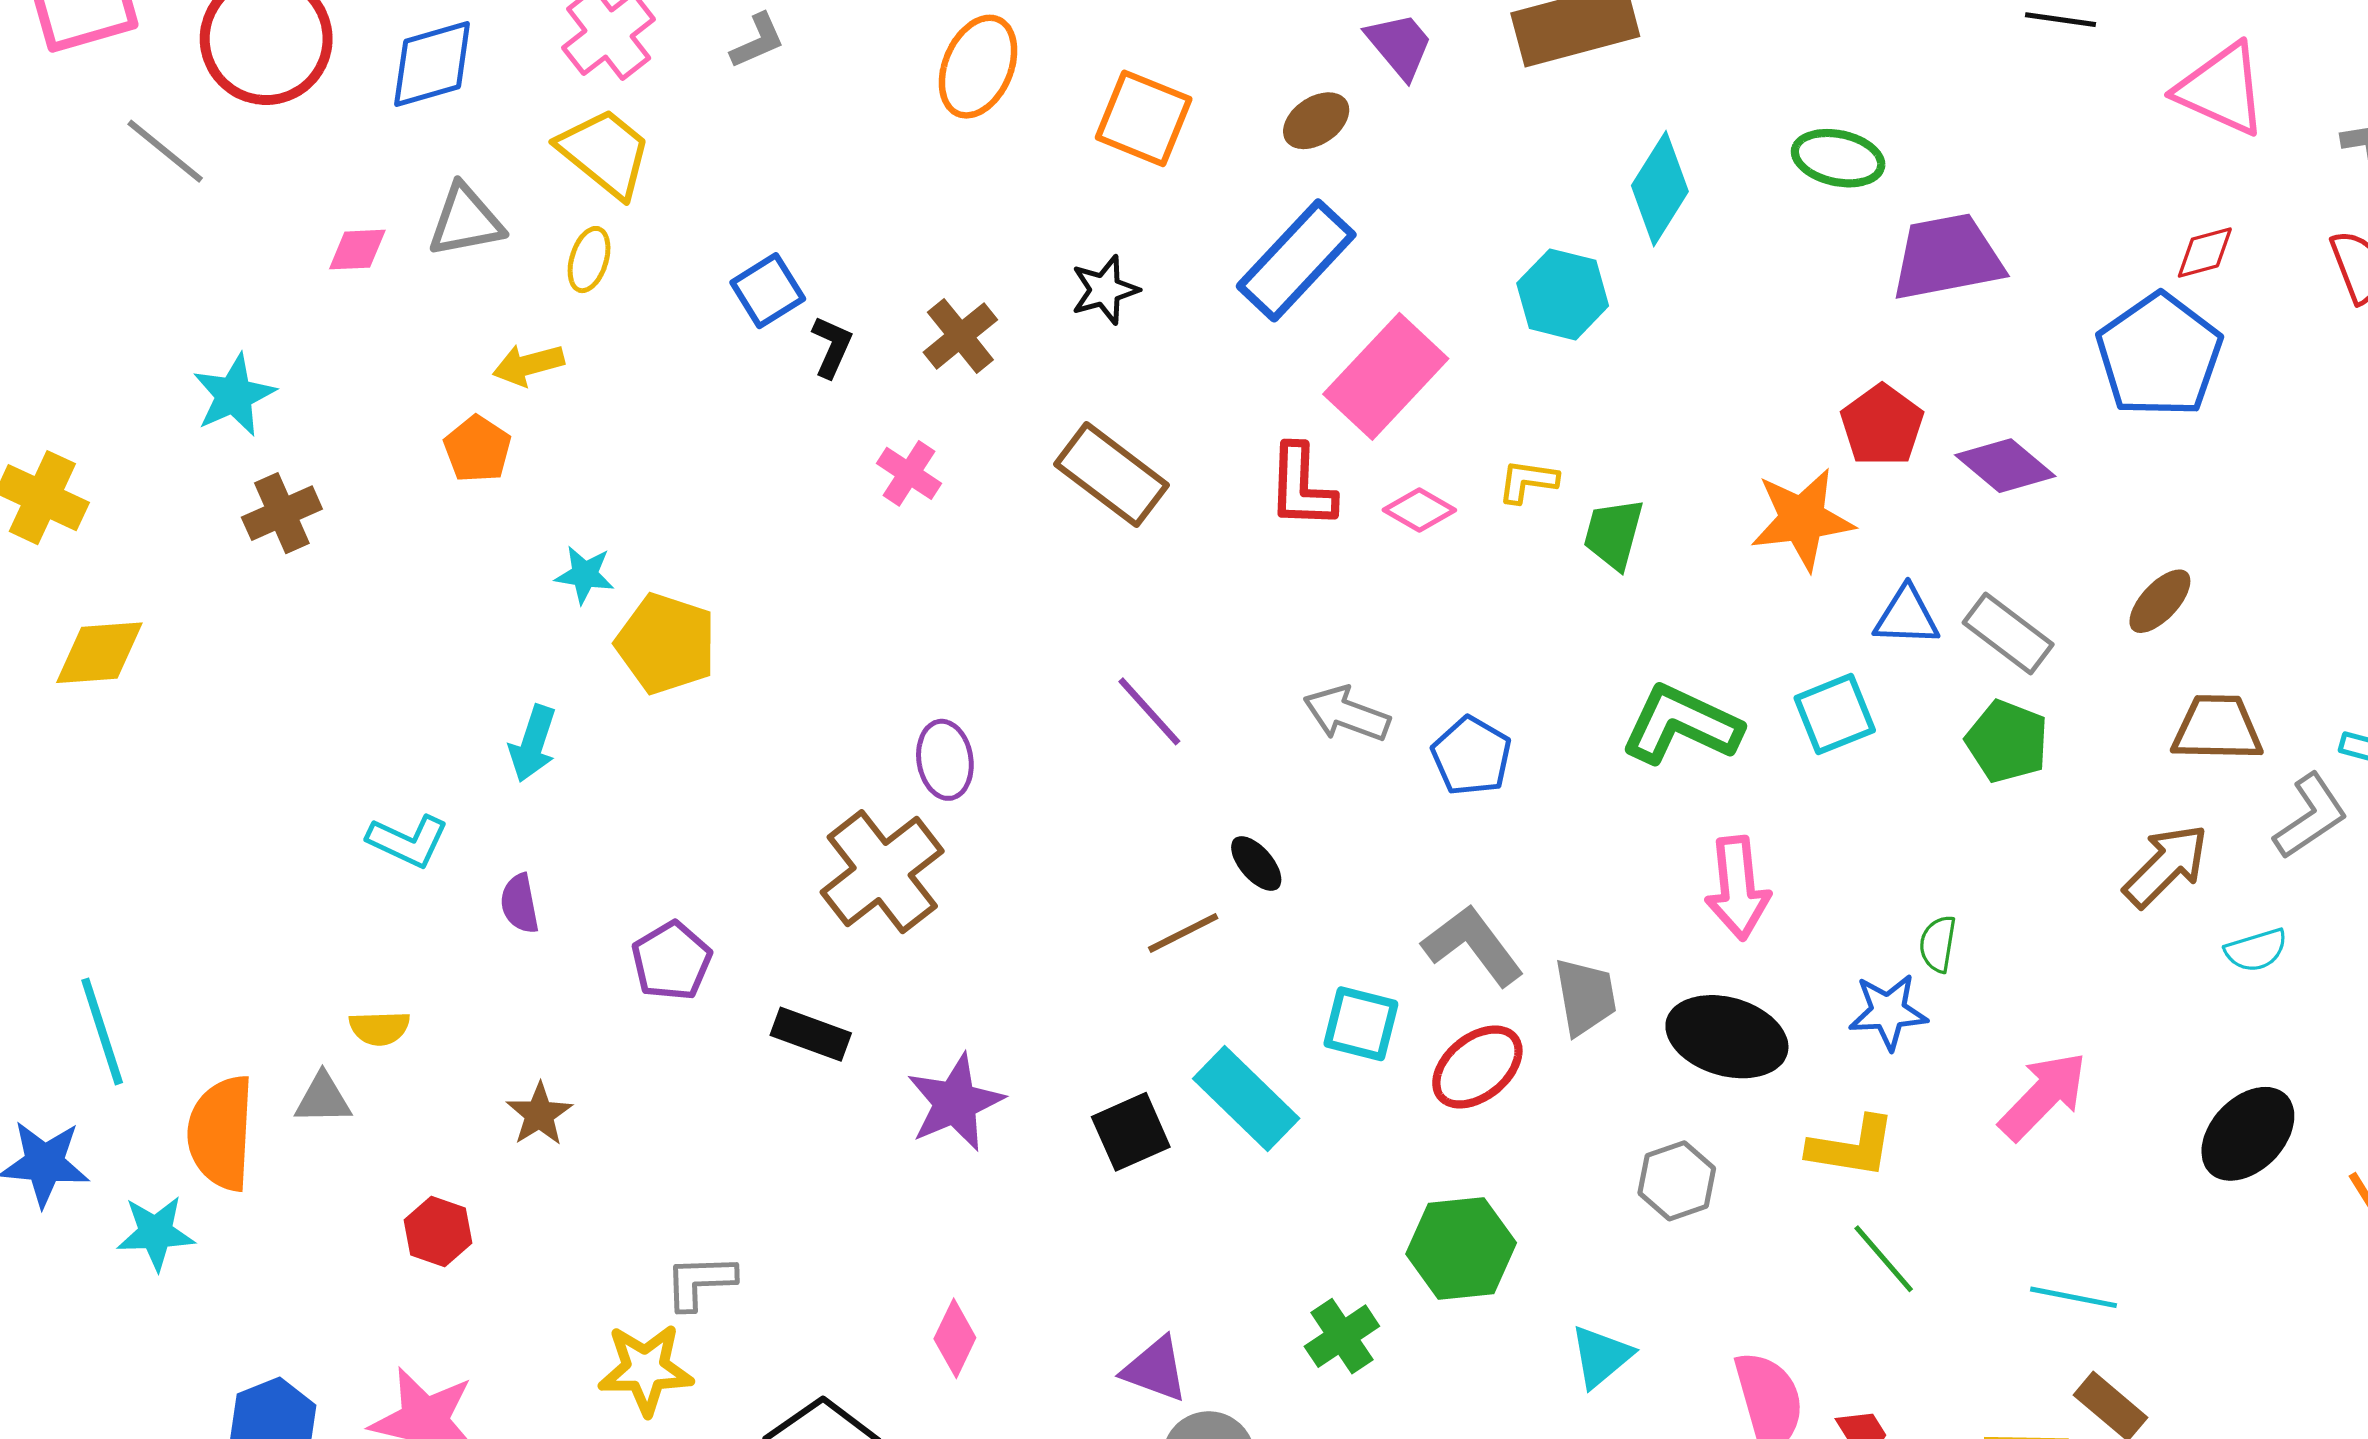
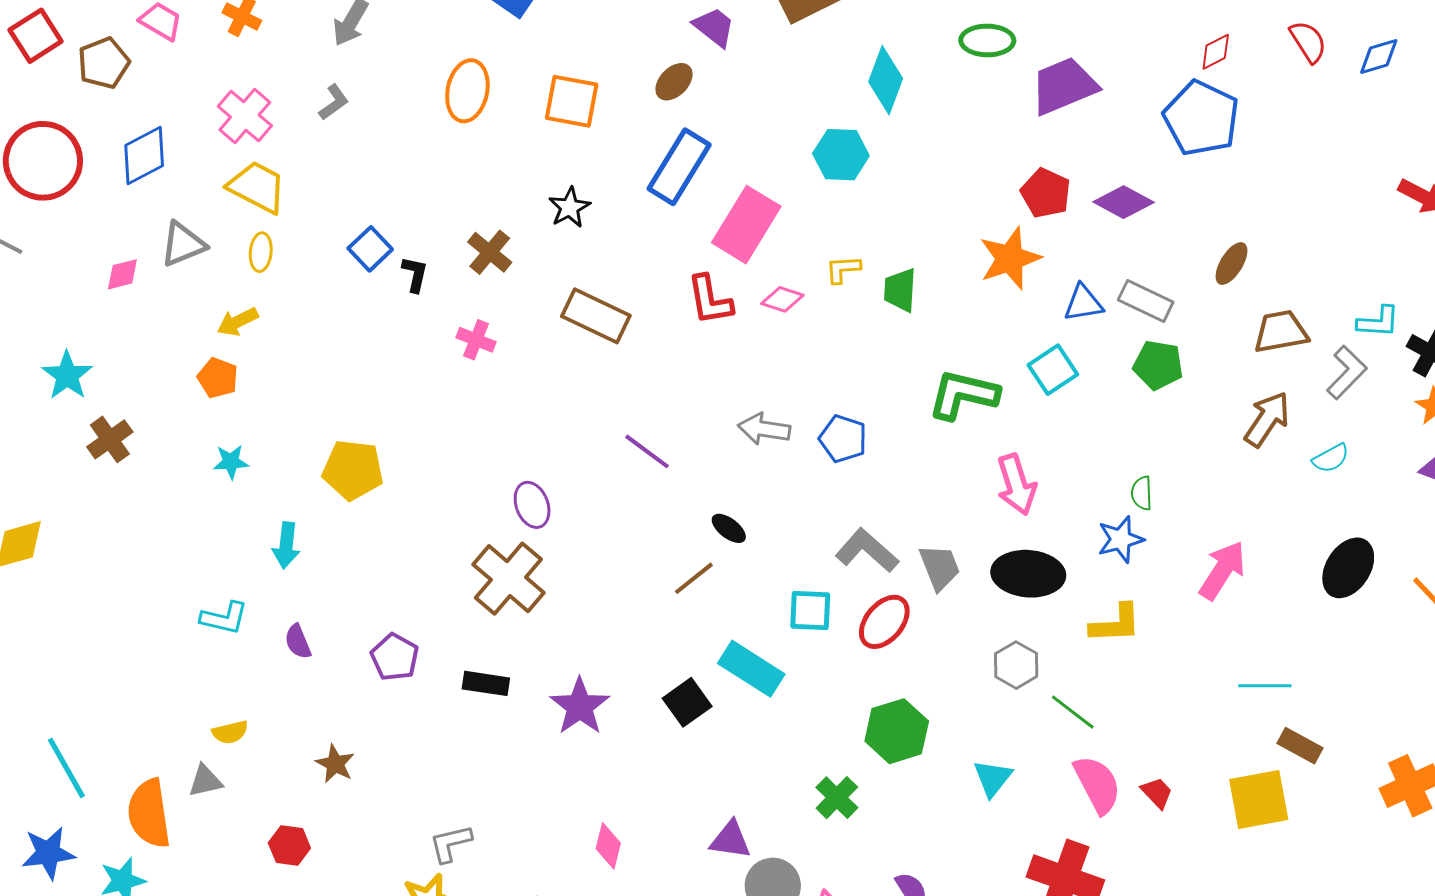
cyan star: (585, 575) -> (231, 462), moved
green line: (1884, 1259) -> (1073, 712), moved

